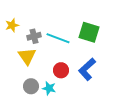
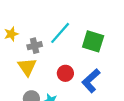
cyan line: (58, 38) -> (60, 33), moved, turned -70
red circle: (61, 70) -> (65, 73), moved

